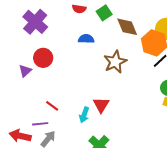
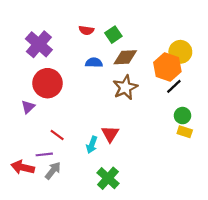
brown diamond: (127, 27) -> (125, 57), moved, turned -70
red circle: (43, 58) -> (48, 83), size x1.4
purple triangle: (25, 71) -> (28, 107), moved

